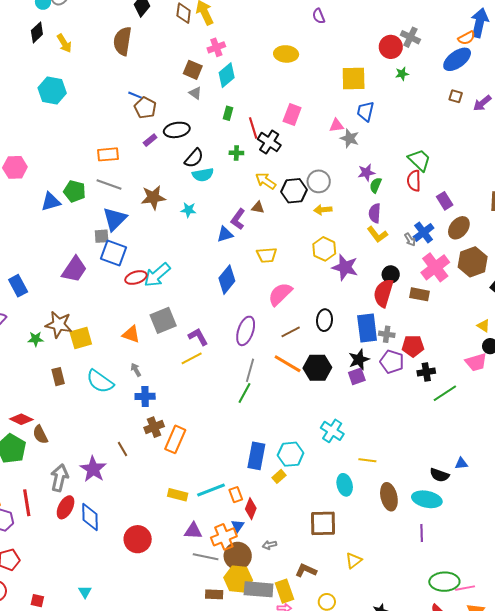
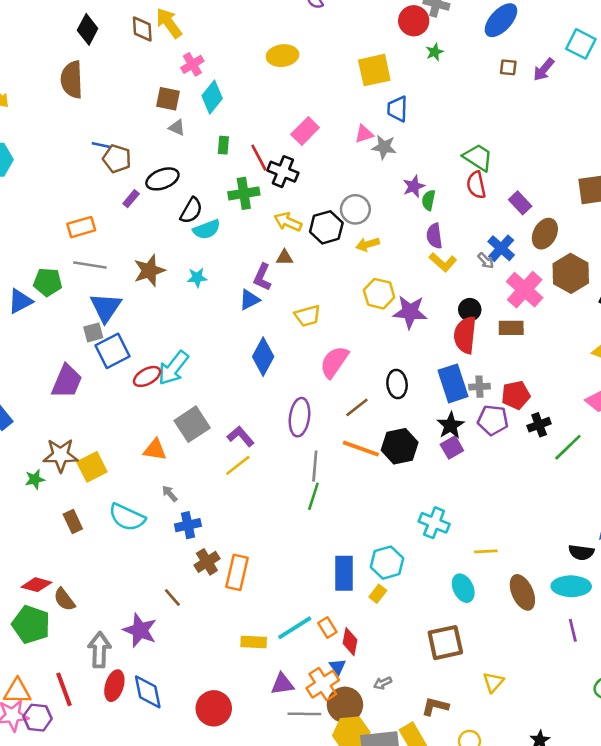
pink rectangle: (292, 115) -> (305, 131), turned 35
green cross: (236, 153) -> (244, 193), size x1.6
blue square: (113, 253) -> (112, 351), turned -36

